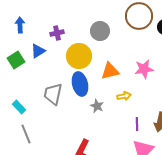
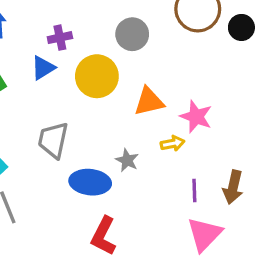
blue triangle: (38, 51) -> (43, 68), moved
pink star: (144, 69) -> (196, 117), moved, turned 30
blue ellipse: (80, 84) -> (90, 182), moved, turned -70

